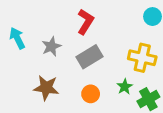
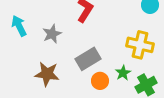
gray rectangle: (90, 57) -> (88, 59), moved
orange circle: (91, 94) -> (100, 81), moved

